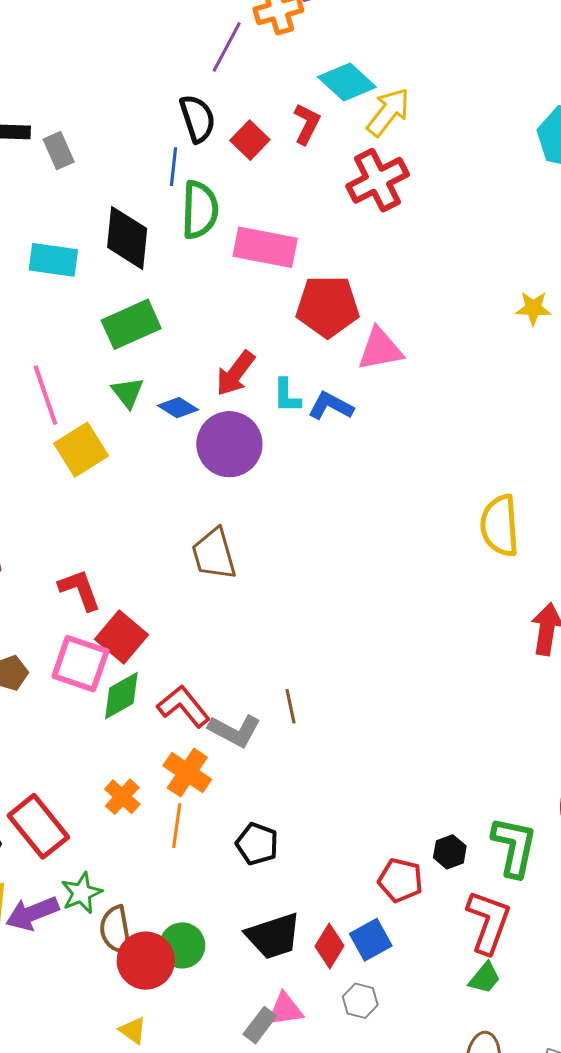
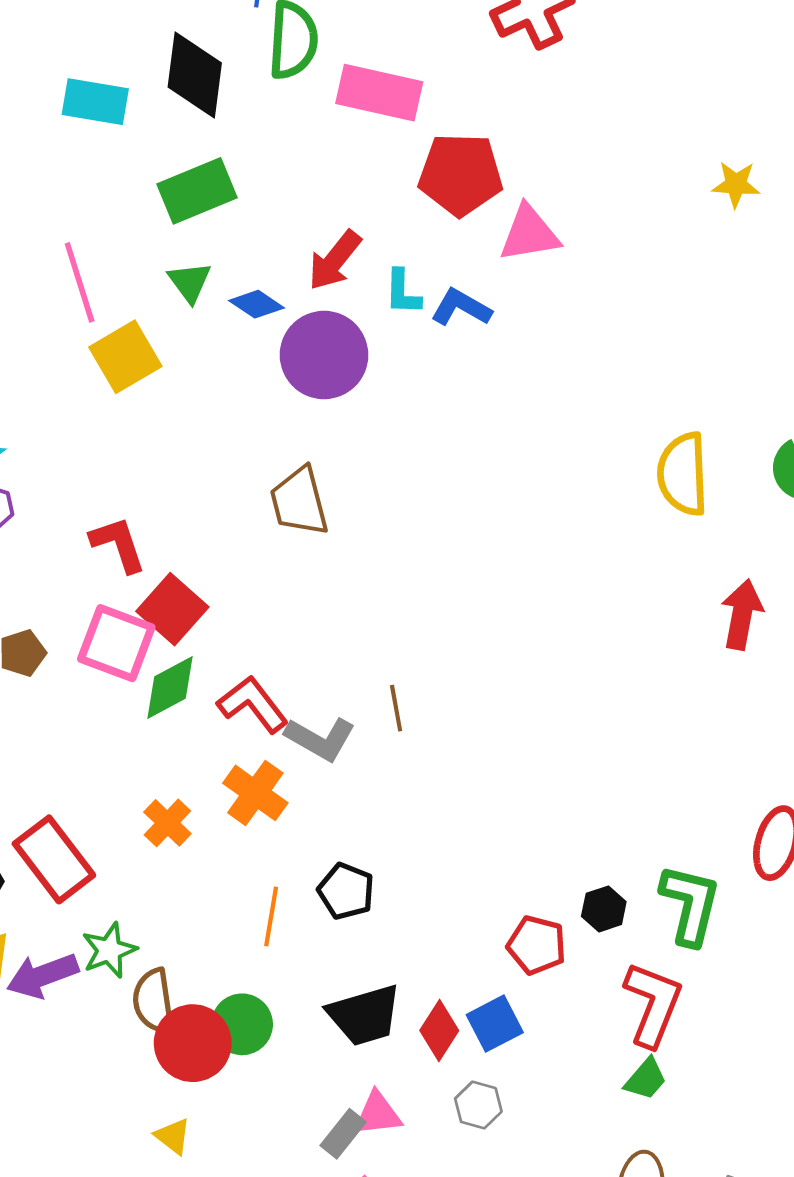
orange line: (177, 826) -> (271, 917), moved

